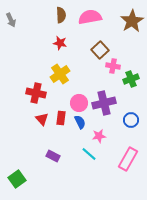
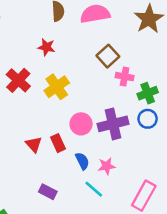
red star: (60, 43) -> (46, 47), moved
red cross: (36, 93) -> (18, 80), moved, turned 30
red rectangle: (61, 118) -> (58, 143), turned -32
blue circle: (131, 120) -> (148, 119), moved
blue semicircle: (80, 122) -> (82, 161), moved

